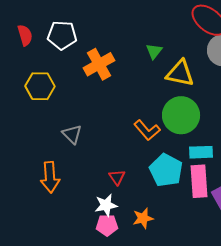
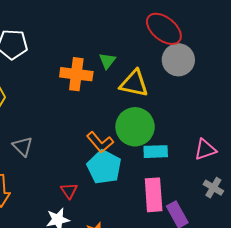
orange cross: (99, 64) -> (76, 74), moved, turned 36
cyan rectangle: (201, 152) -> (156, 152), moved
cyan pentagon: (166, 170) -> (104, 167), moved

